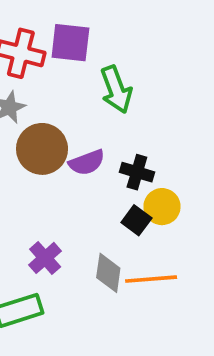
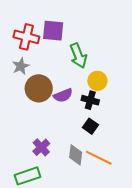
yellow circle: (162, 207) -> (97, 81), moved
orange line: (151, 279) -> (99, 158), turned 32

